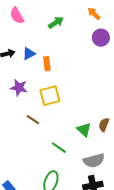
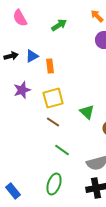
purple star: (19, 88) -> (22, 90), turned -30
brown line: (33, 120) -> (53, 122), moved
green triangle: (84, 130) -> (87, 112), moved

